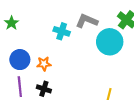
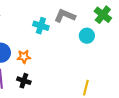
cyan circle: (110, 42) -> (87, 36), size x0.6

